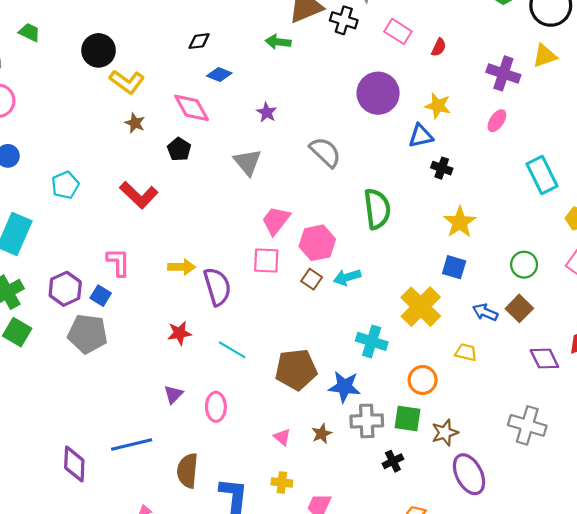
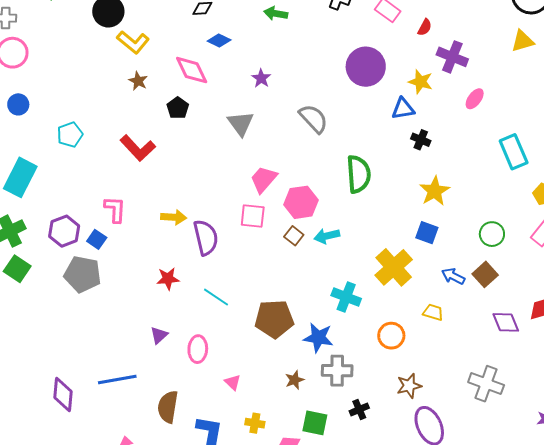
purple cross: (503, 73) -> (452, 57), moved
green square: (408, 418) -> (315, 423), moved
pink triangle: (282, 437) -> (233, 382), moved

